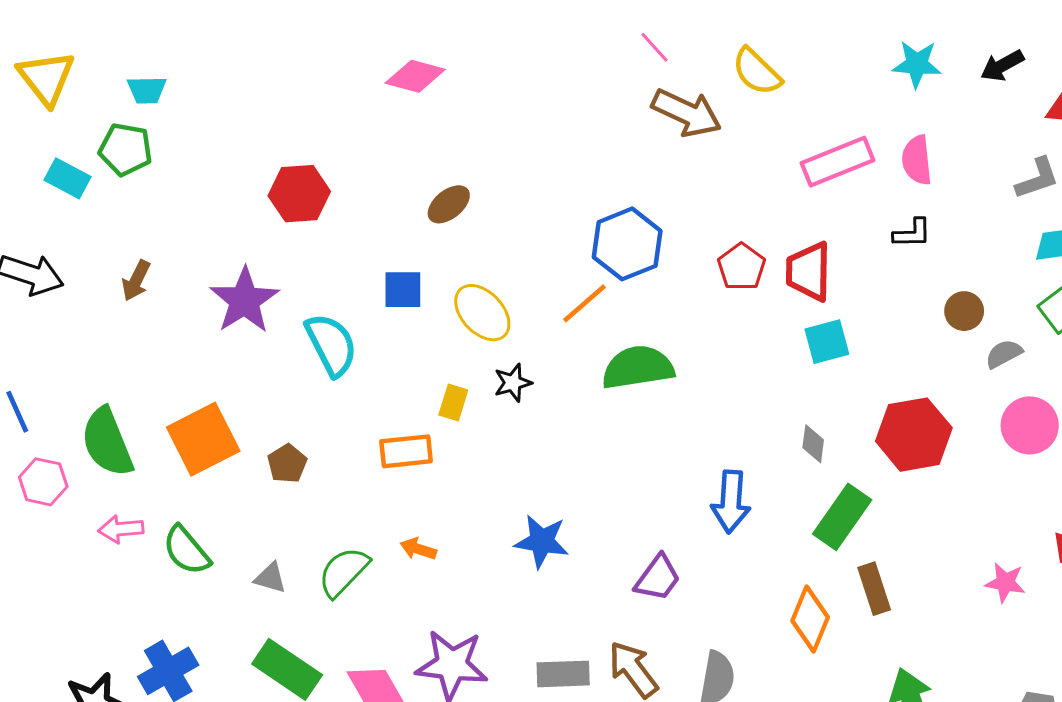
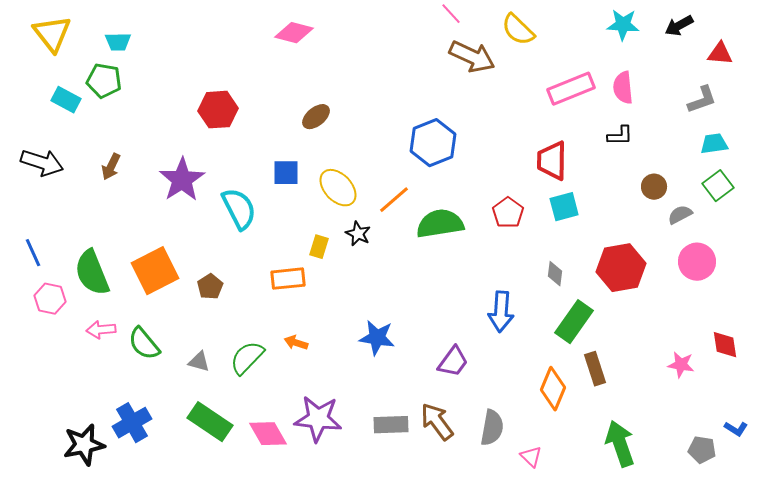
red pentagon: (741, 267) -> (508, 213), moved
orange line: (584, 303) -> (394, 200), moved
black star: (513, 383) -> (358, 234), turned -30

